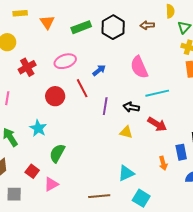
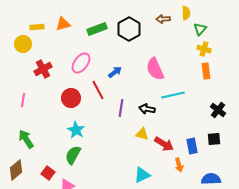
yellow rectangle: (20, 13) -> (37, 27), moved
orange triangle: (47, 22) -> (63, 24), turned 49
brown arrow: (147, 25) -> (163, 19), moved
pink ellipse: (65, 61) -> (81, 63), turned -35
red arrow: (157, 124) -> (164, 144), moved
cyan star: (38, 128) -> (76, 130), moved
blue rectangle: (181, 152) -> (192, 146), moved

